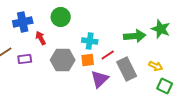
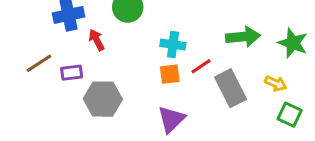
green star: (161, 29) -> (293, 43), moved
gray hexagon: (63, 60) -> (103, 99), moved
purple triangle: (100, 79) -> (171, 119), moved

